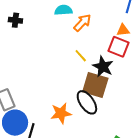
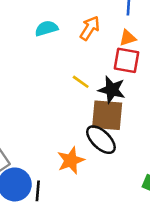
orange arrow: (82, 23) -> (90, 28), moved

